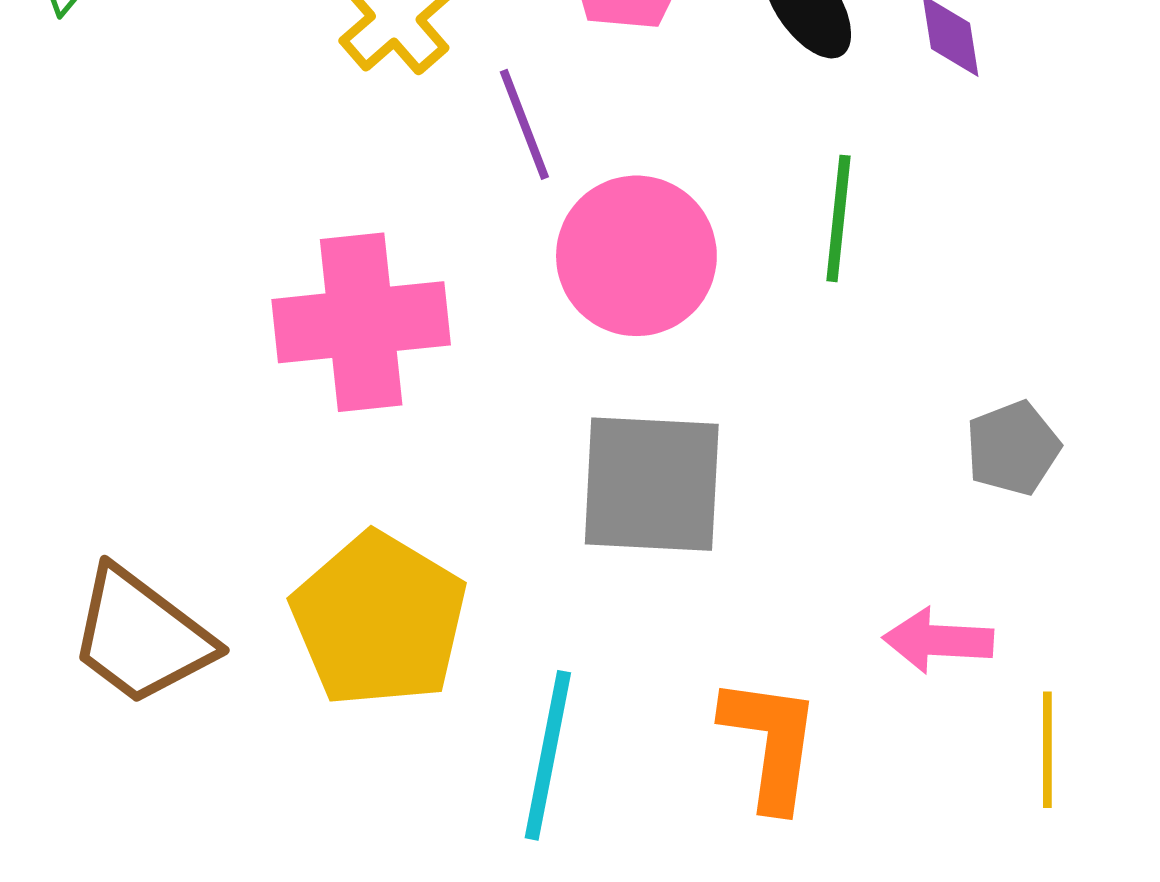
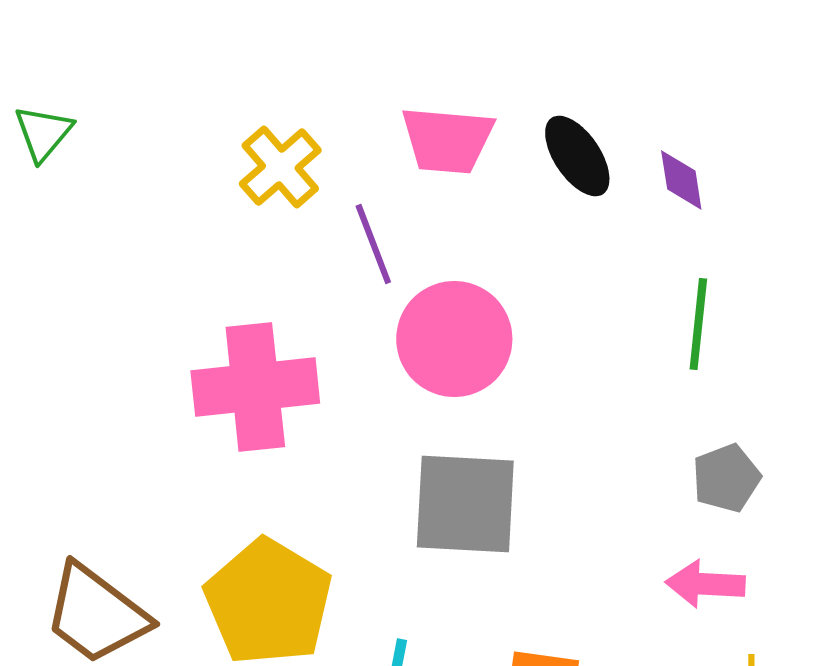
green line: (838, 218) -> (698, 324), moved
pink arrow: (938, 640) -> (705, 584), moved

